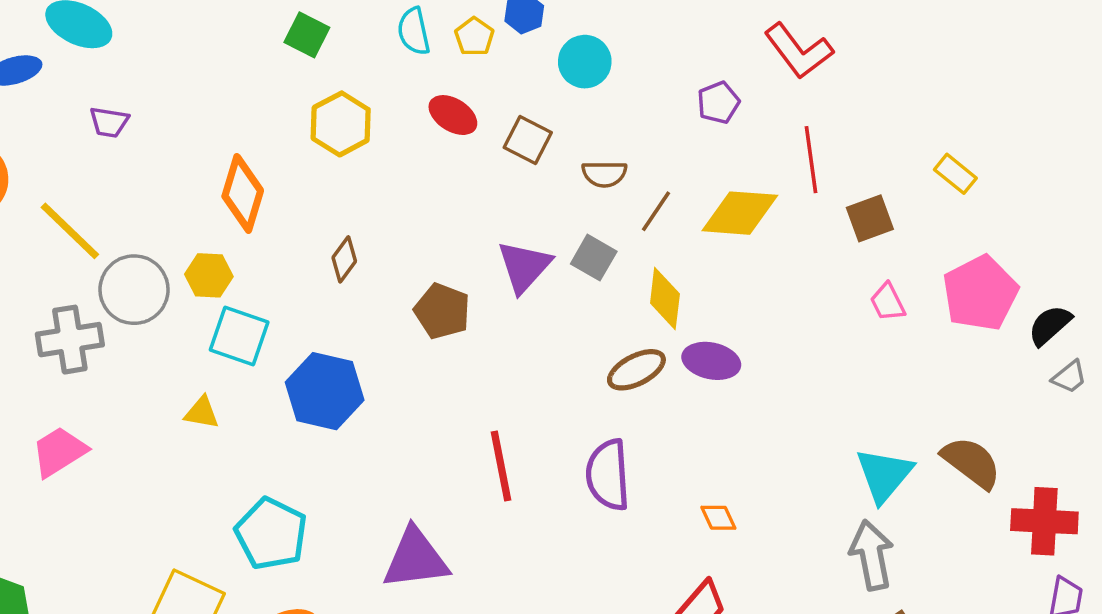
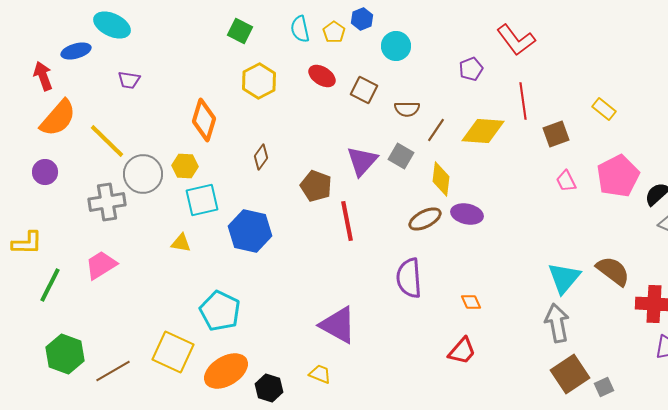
cyan square: (239, 336) -> (202, 200), turned -32
red line: (501, 466) -> (347, 221), moved
purple triangle: (416, 559) -> (338, 325), moved, turned 36

